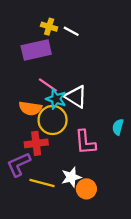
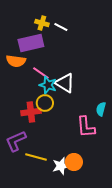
orange semicircle: (30, 108) -> (16, 61), moved
yellow circle: (53, 120) -> (45, 103), size x0.7
pink L-shape: (85, 142) -> (86, 127), moved
red cross: (36, 143) -> (31, 112), moved
white star: (71, 177) -> (61, 166), moved

